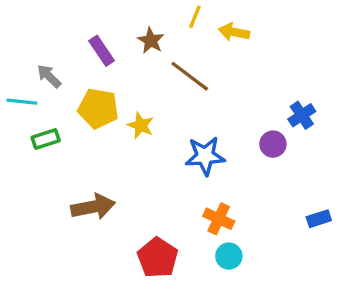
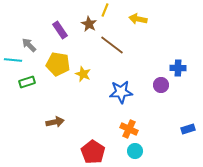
yellow line: (195, 17) -> (105, 10), moved
blue cross: (302, 115) -> (178, 68), turned 35
brown arrow: (93, 207) -> (55, 122), size x0.7

